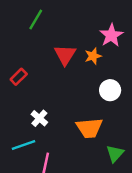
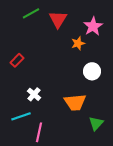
green line: (36, 19) -> (31, 13), turned 30
red triangle: (65, 55) -> (58, 19), moved

